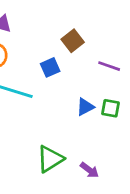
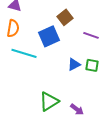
blue square: (50, 67) -> (49, 36), size x1.5

